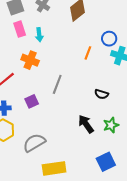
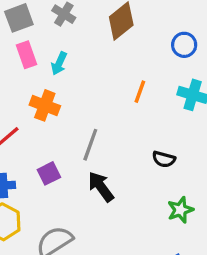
cyan arrow: (39, 35) -> (59, 63), turned 32
blue circle: (109, 39) -> (184, 45), moved
black arrow: (86, 124) -> (101, 187), moved

